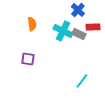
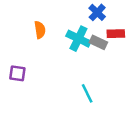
purple square: (28, 59) -> (17, 73), moved
cyan line: (82, 81) -> (87, 93), moved, turned -63

